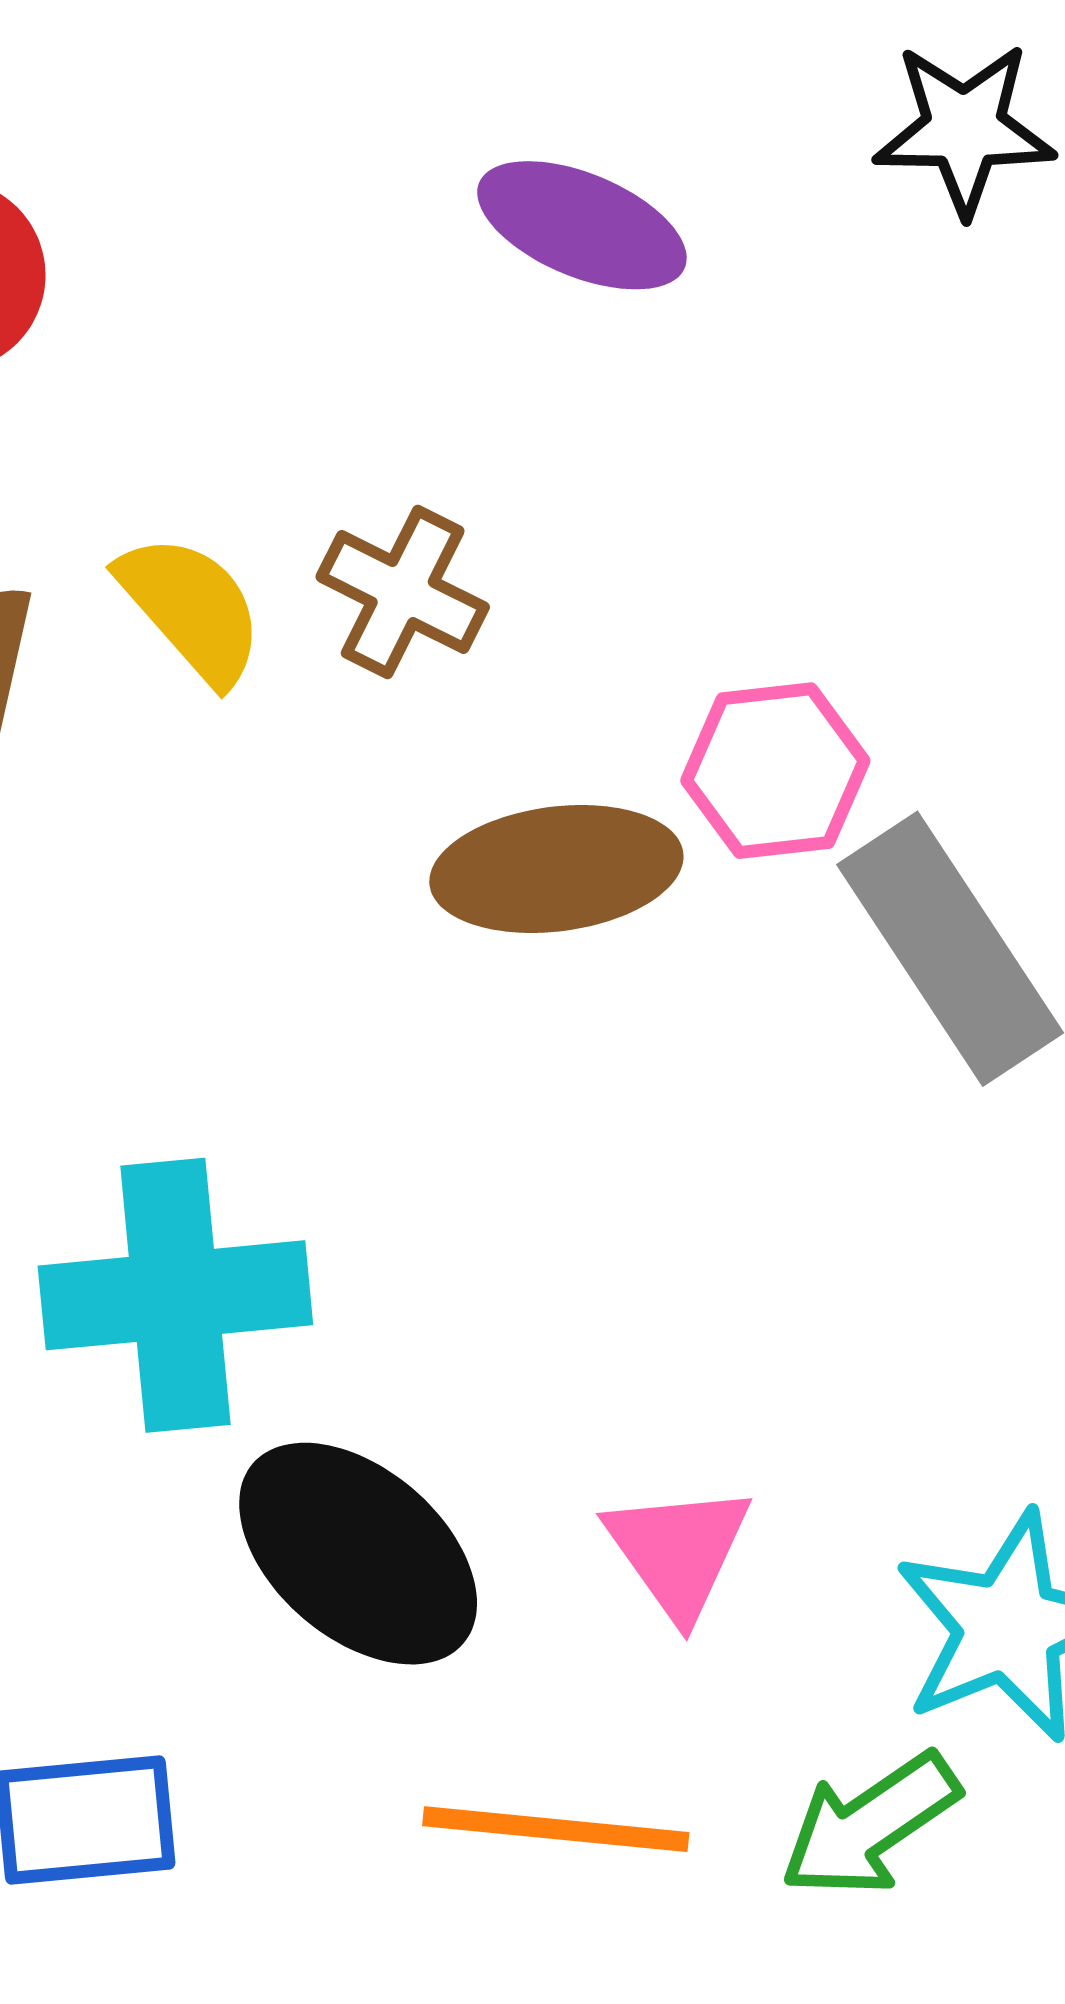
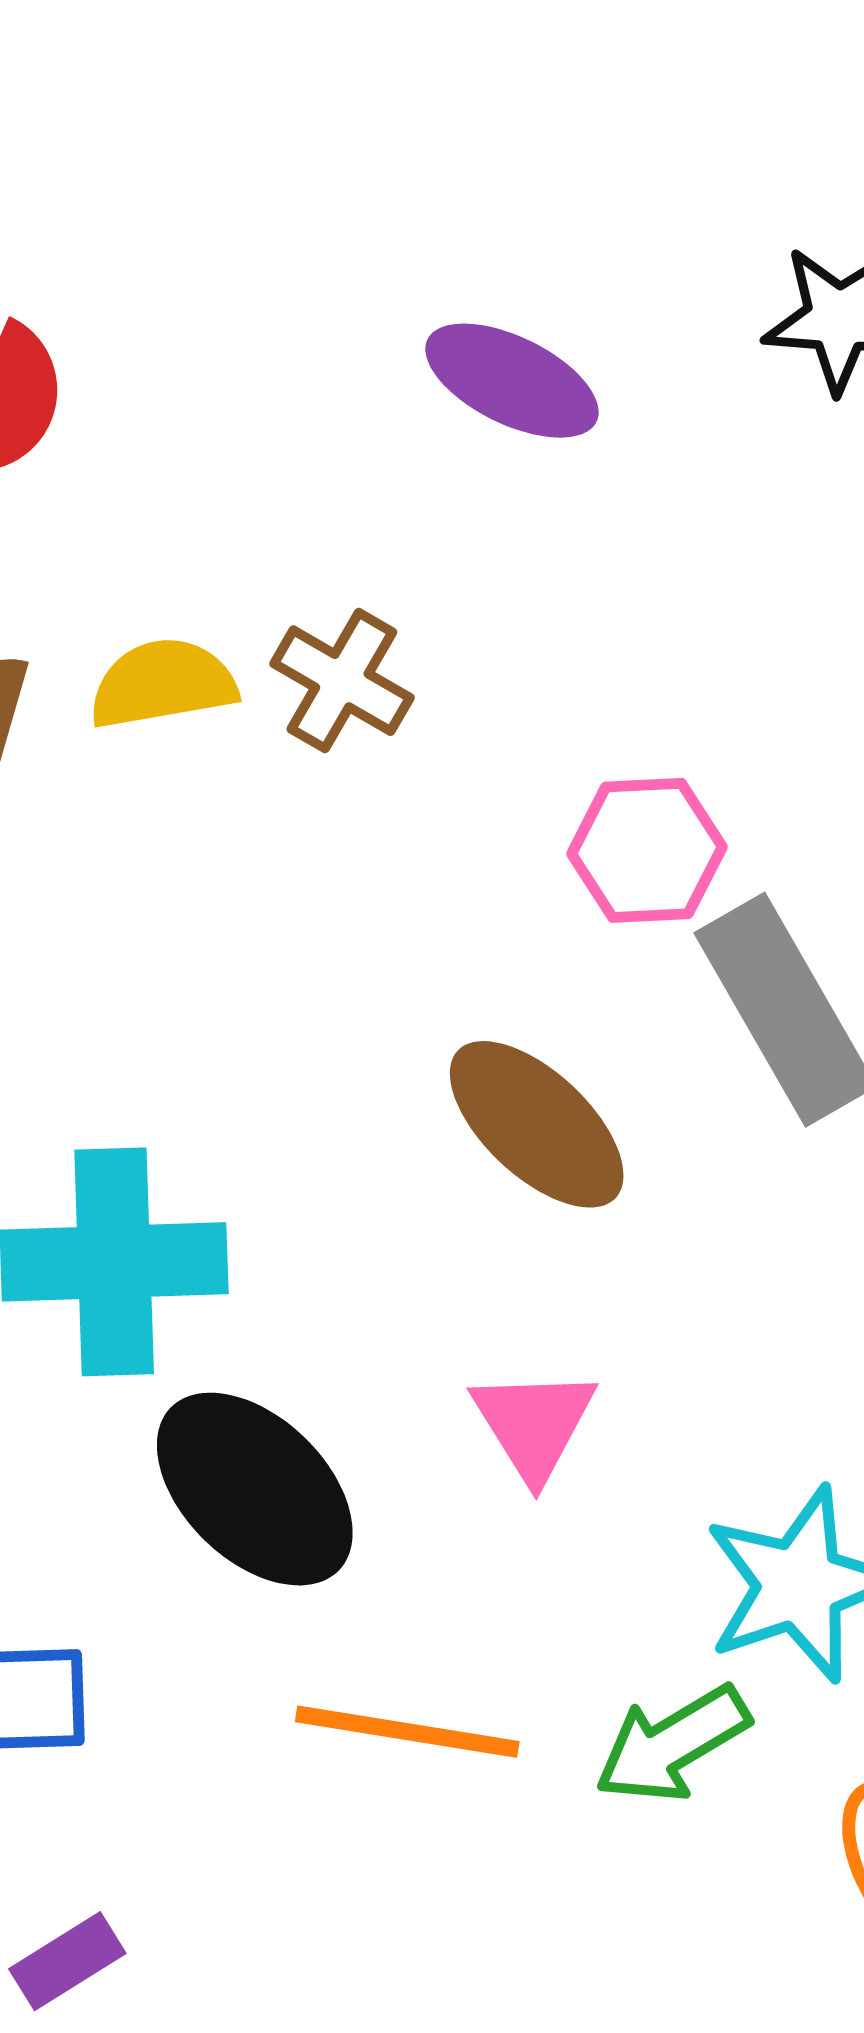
yellow semicircle: (191, 609) -> (163, 684), turned -62
brown ellipse: (556, 869) -> (537, 1124), moved, turned 47
pink triangle: (678, 1551) -> (534, 1424), moved

